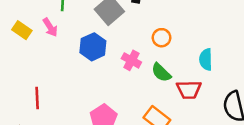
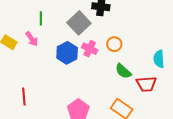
orange circle: (162, 38) -> (114, 44), moved
pink cross: (131, 60) -> (90, 49), moved

